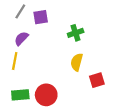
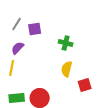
green cross: (76, 33) -> (66, 43), turned 32

